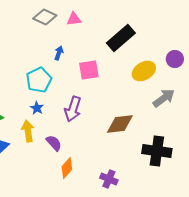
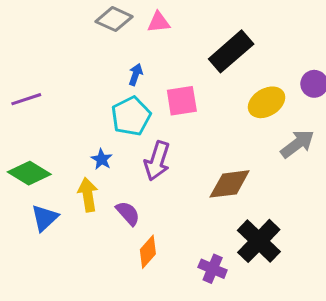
cyan pentagon: (39, 80) -> (131, 116), moved
black cross: (157, 151) -> (259, 241), moved, turned 36

